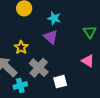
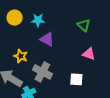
cyan star: (54, 18) -> (38, 20), moved
white square: (60, 82) -> (76, 79), moved, turned 32

